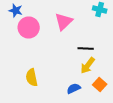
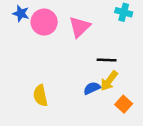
pink circle: (29, 28) -> (44, 22), moved
blue semicircle: (74, 88) -> (92, 88), moved

